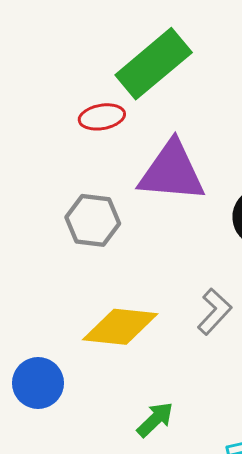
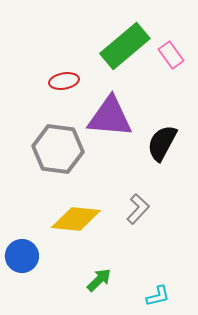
green rectangle: (154, 64) -> (125, 46), moved
gray hexagon: (93, 220) -> (58, 149), size x1.4

